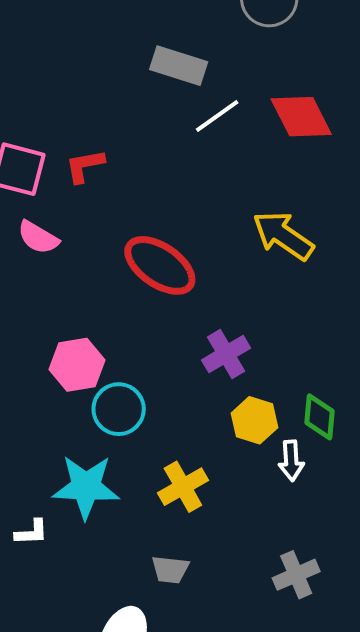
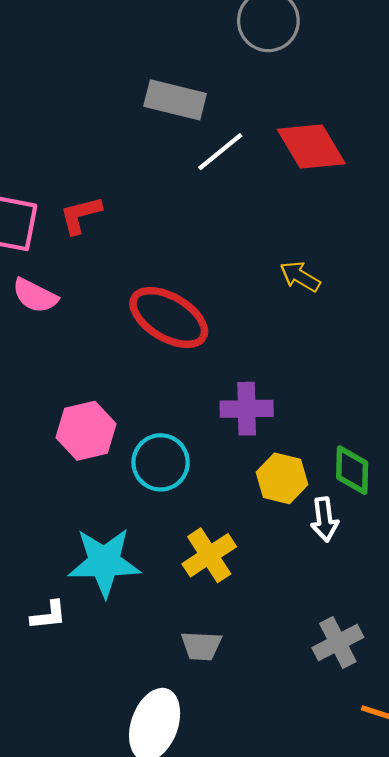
yellow arrow: (283, 236) -> (300, 276), size x0.6
purple cross: (226, 354) -> (247, 409), turned 33
cyan circle: (119, 409) -> (161, 462), moved

